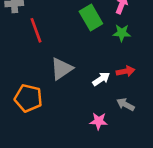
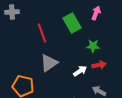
red line: (36, 30) -> (42, 33), moved
green star: (122, 33) -> (93, 46), moved

